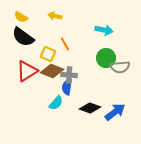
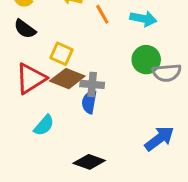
black semicircle: (23, 37) -> (25, 29), size x0.7
orange line: (65, 44) -> (102, 14), moved
cyan semicircle: (56, 103) -> (44, 125), moved
black diamond: (90, 108) -> (89, 162), moved

